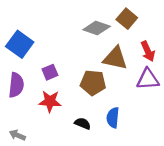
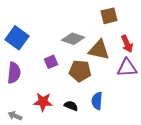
brown square: (127, 19) -> (109, 16), turned 36
gray diamond: (97, 28) -> (73, 39), moved
purple square: (50, 72) -> (51, 62), moved
red star: (50, 101) -> (43, 102), moved

